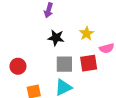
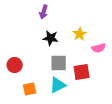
red square: (89, 63) -> (82, 72), moved

